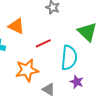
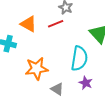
red line: (43, 43) -> (56, 24), moved

